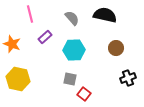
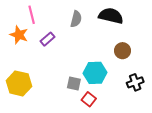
gray semicircle: (72, 18) -> (76, 19), turned 56
orange star: (12, 44) -> (19, 35), moved
cyan hexagon: (74, 50) -> (95, 73), moved

